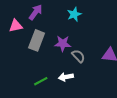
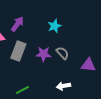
gray semicircle: (78, 56) -> (62, 53), moved
white arrow: (66, 77) -> (63, 86), moved

